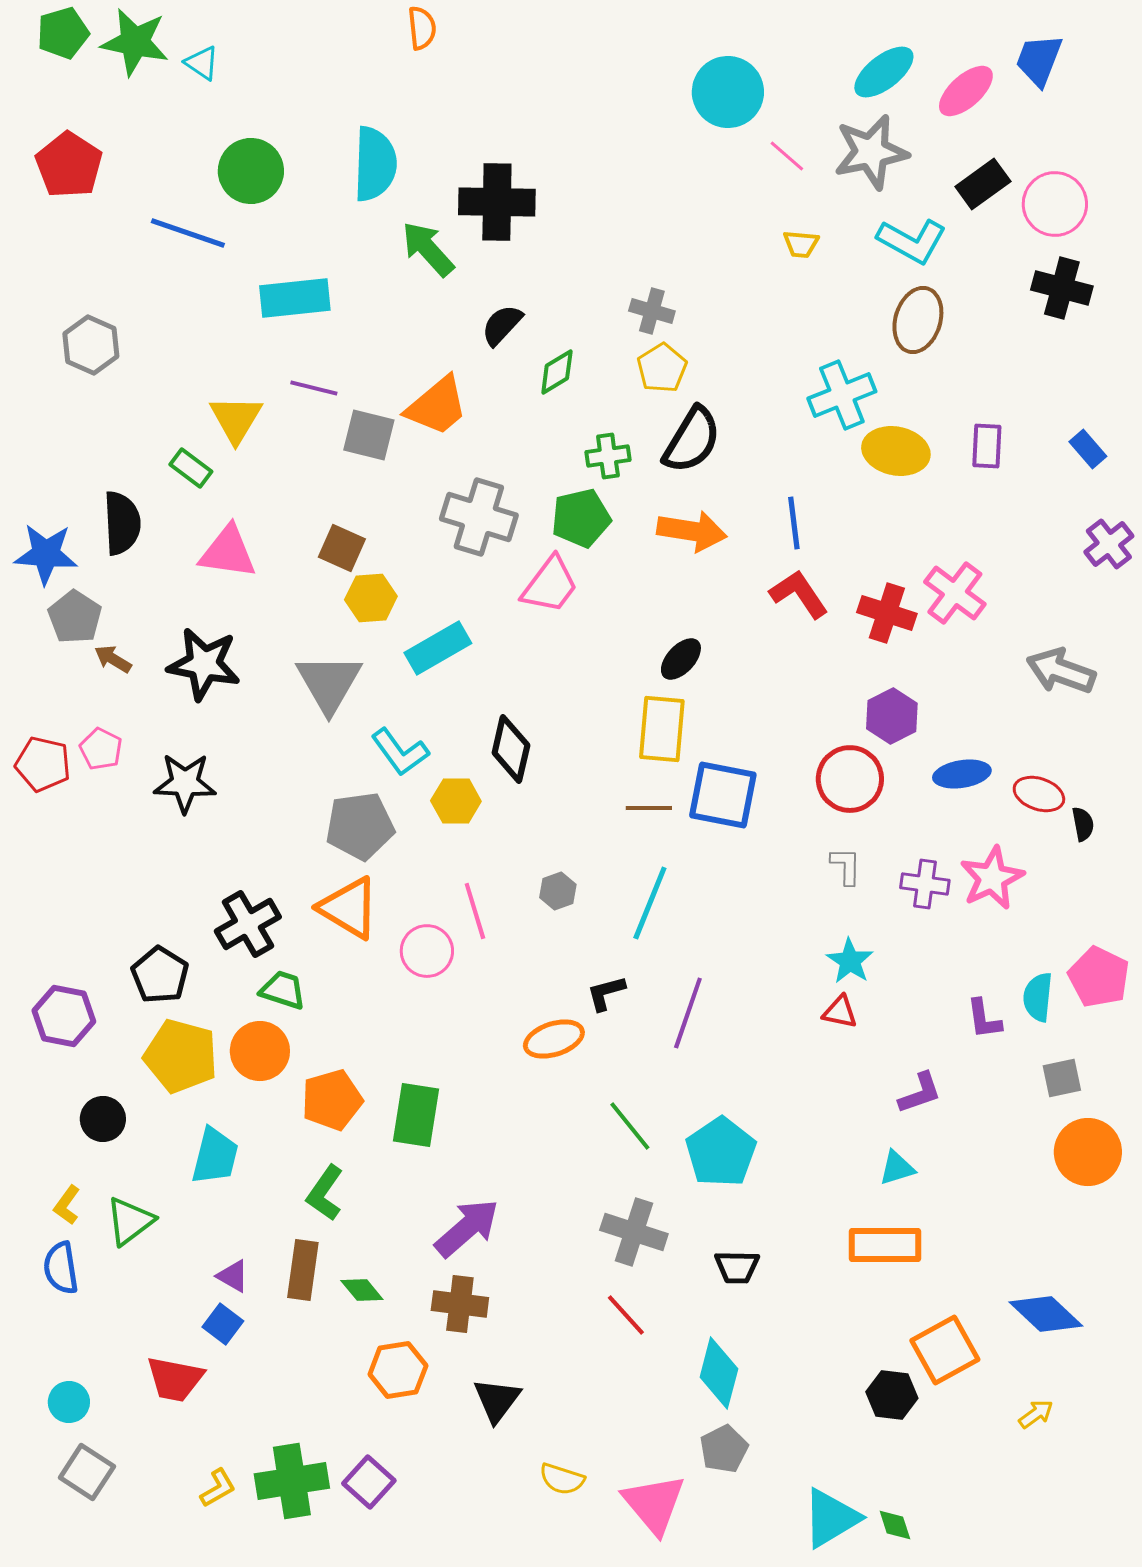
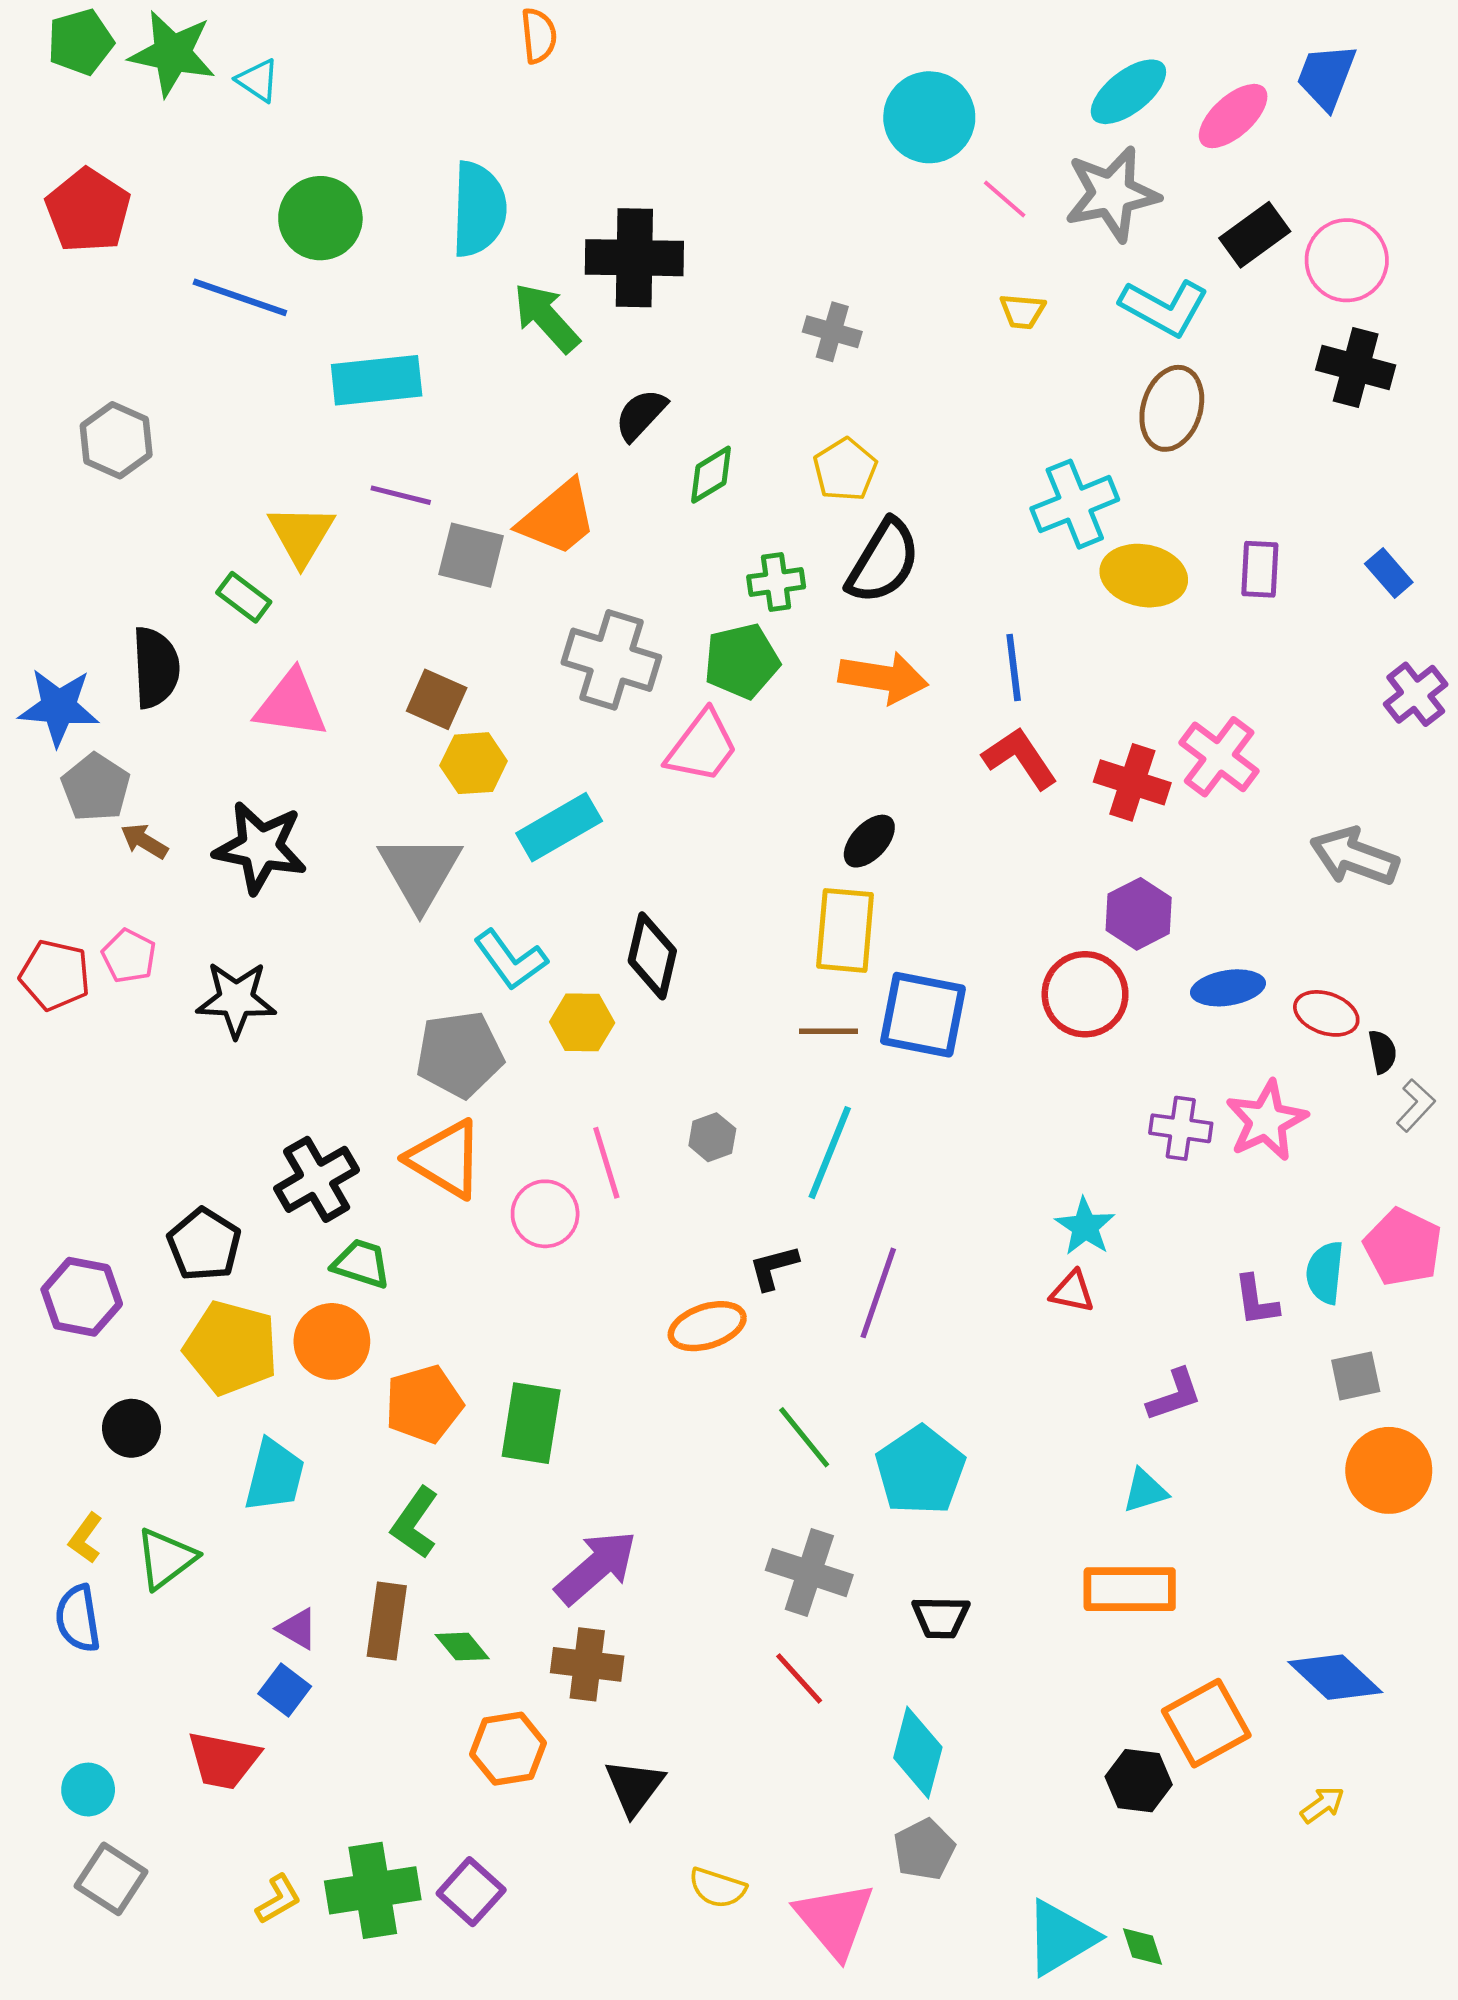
gray cross: (652, 311) -> (832, 332), moved
gray L-shape: (846, 866) -> (1416, 1105), moved, turned 42

